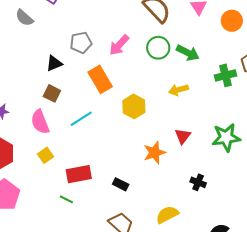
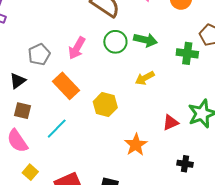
green cross: (226, 75) -> (187, 53), turned 35
red triangle: (183, 136) -> (170, 123), moved, turned 42

